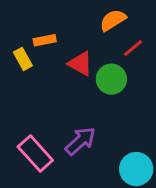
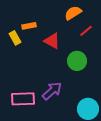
green circle: (111, 79) -> (77, 61), moved
pink rectangle: (35, 154) -> (23, 99), turned -50

